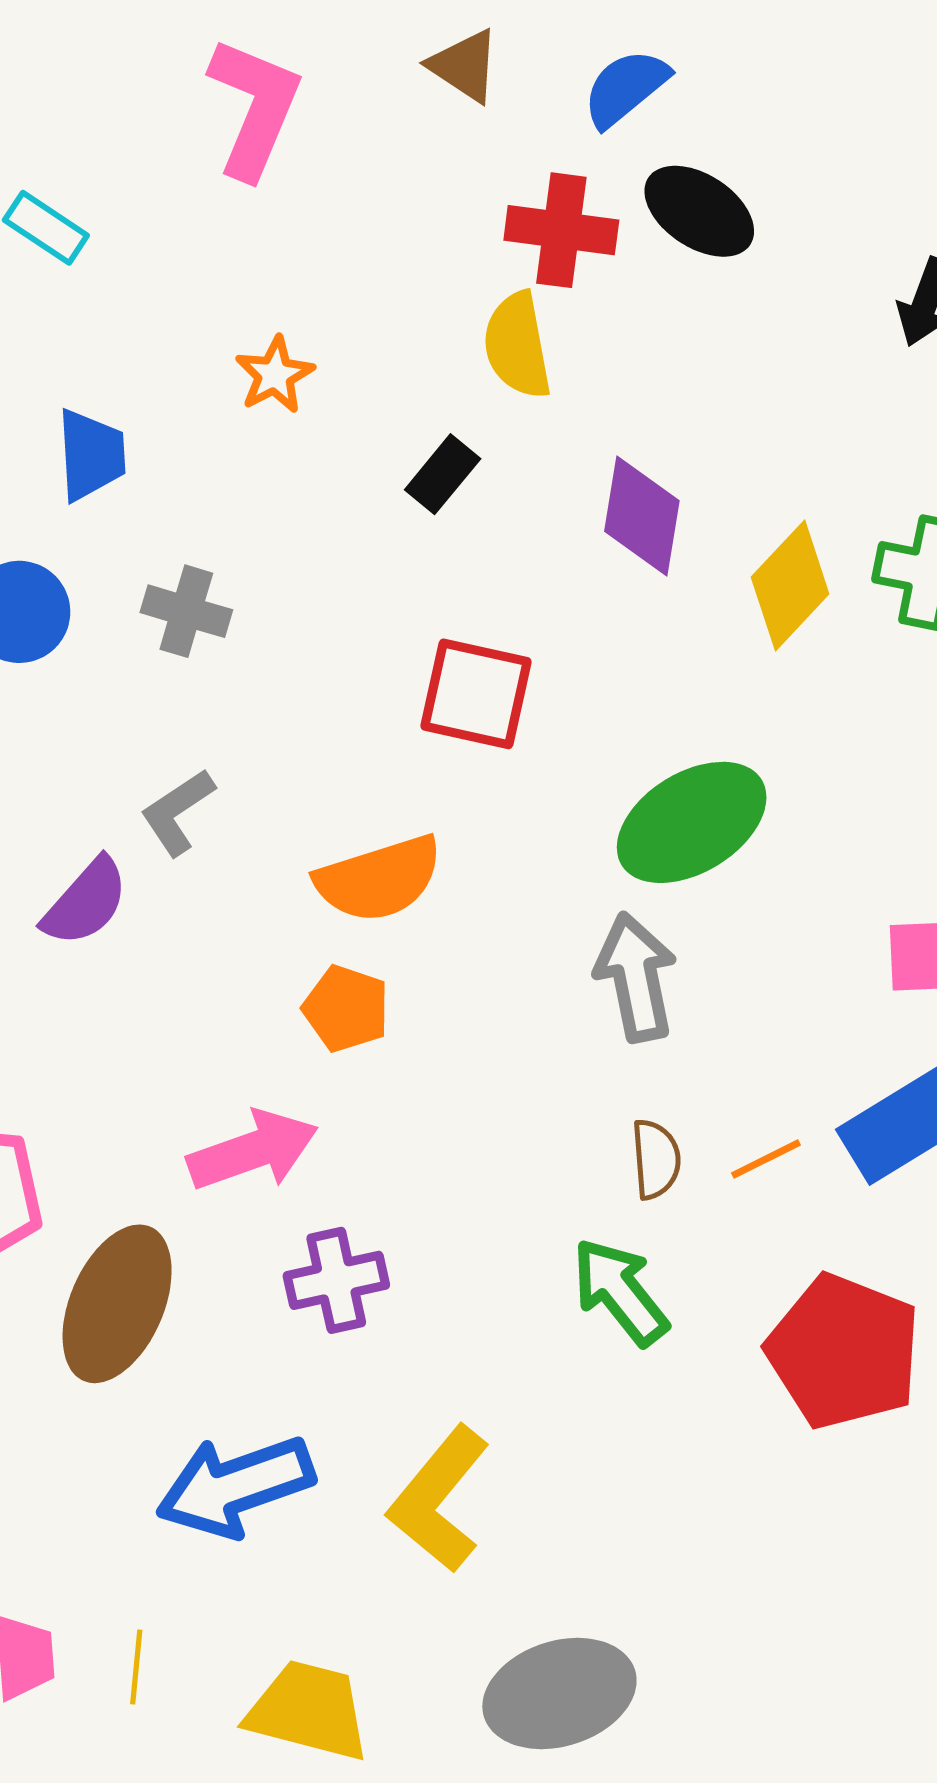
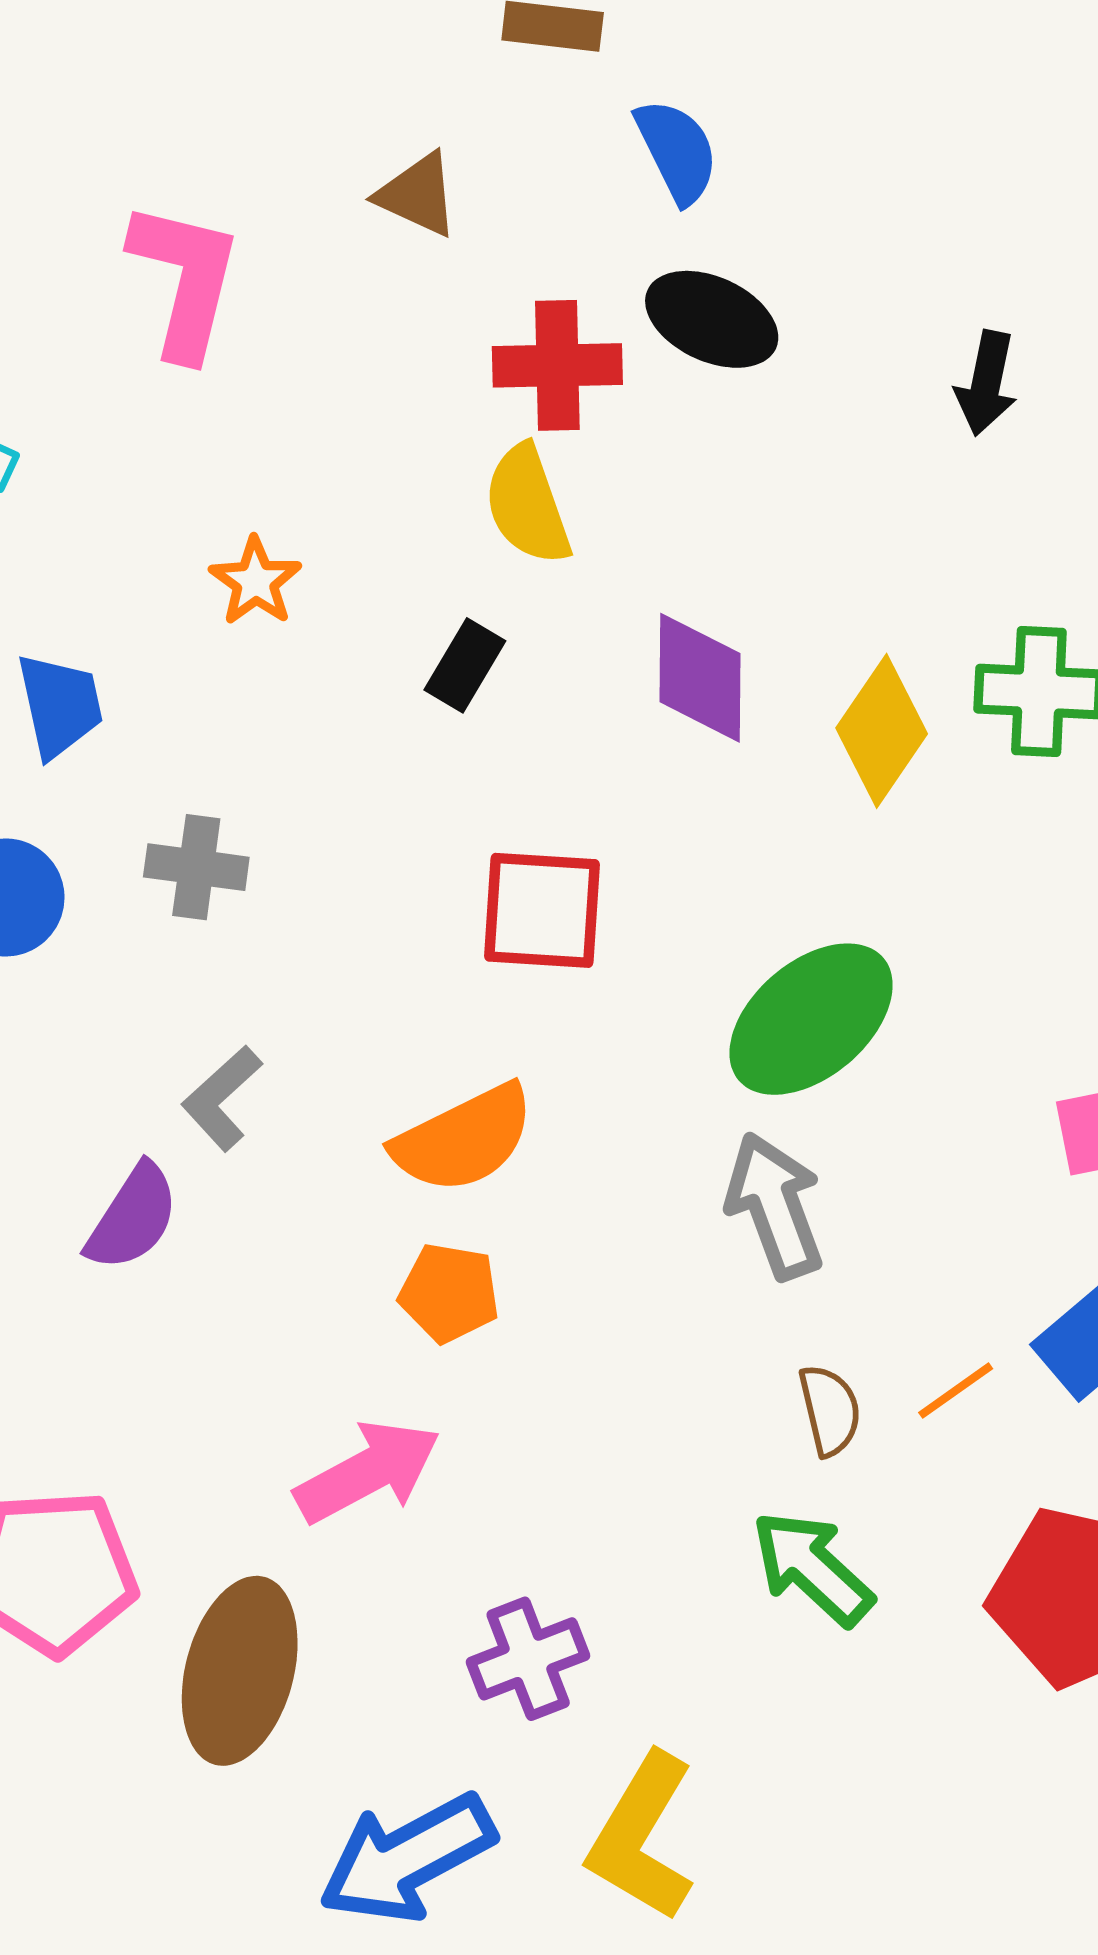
blue semicircle: (626, 88) -> (677, 151), moved, turned 112
purple cross: (336, 1280) -> (528, 1659), moved

